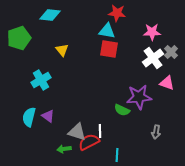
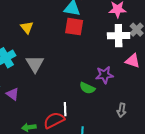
white cross: (153, 58) -> (119, 36), turned 35
purple star: (139, 97) -> (104, 75), size x0.7
gray triangle: (77, 132) -> (35, 64), moved, turned 42

